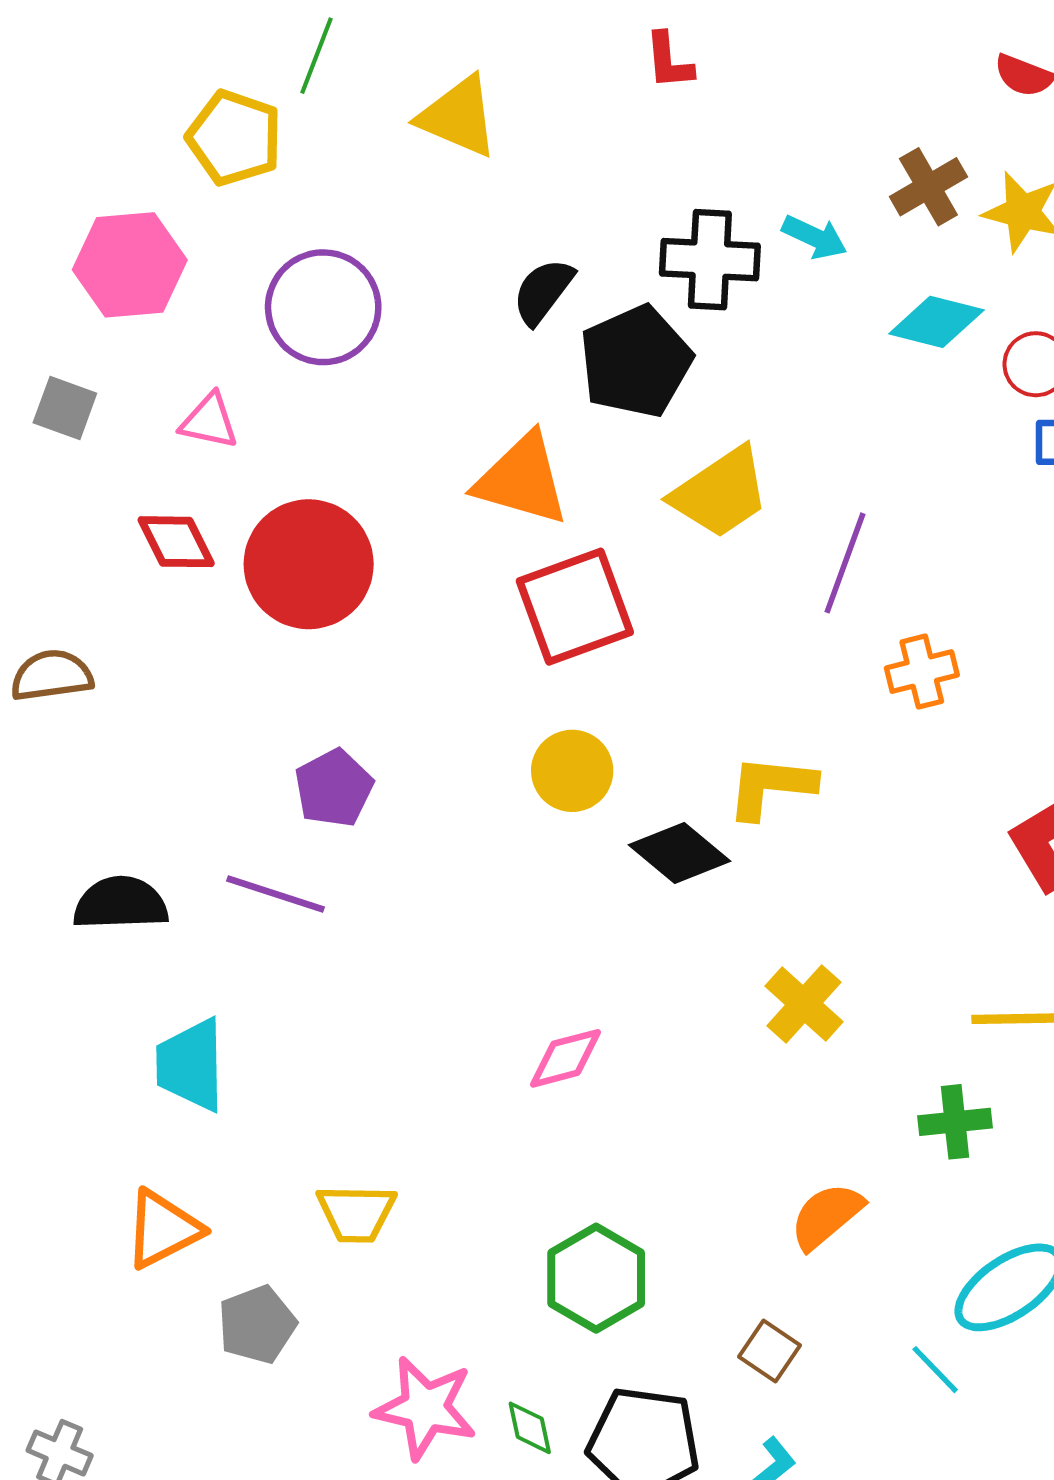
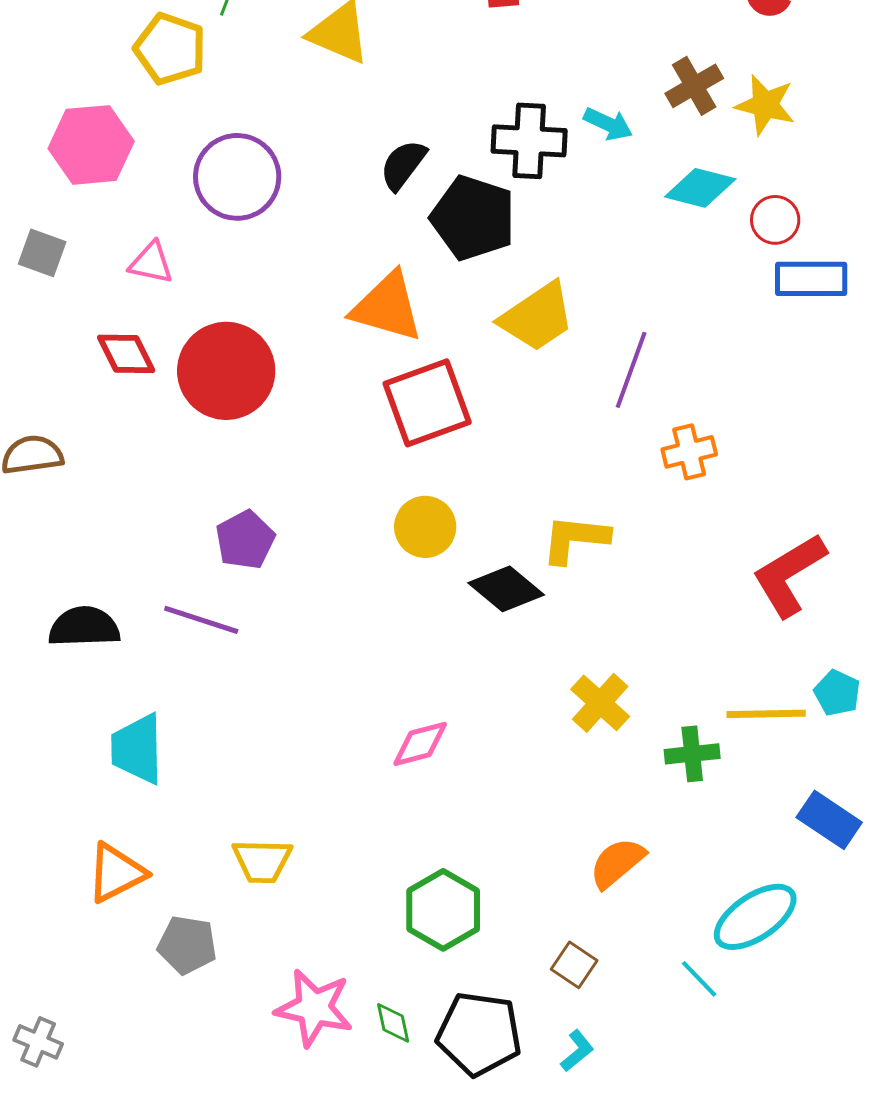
black pentagon: (636, 362) -> (473, 218), turned -30
green cross: (955, 1122) -> (692, 754), moved
gray pentagon: (257, 1325) -> (187, 945), turned 30

